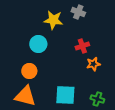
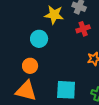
red cross: (82, 46) -> (83, 29), moved

